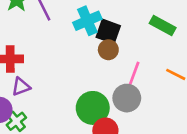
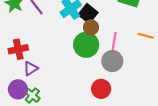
black square: (108, 31) -> (88, 14), turned 30
green circle: (93, 108) -> (86, 45), moved

